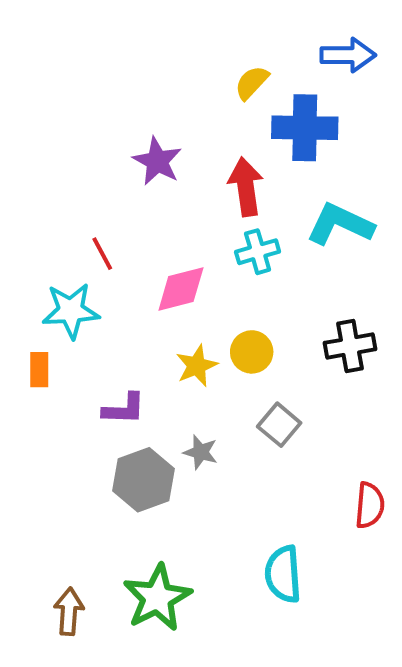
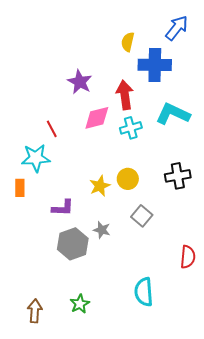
blue arrow: (348, 55) -> (177, 28), turned -52
yellow semicircle: (252, 83) -> (128, 42), turned -30
pink diamond: (181, 289) -> (97, 118), moved
green star: (157, 598) -> (80, 304), size x0.6

